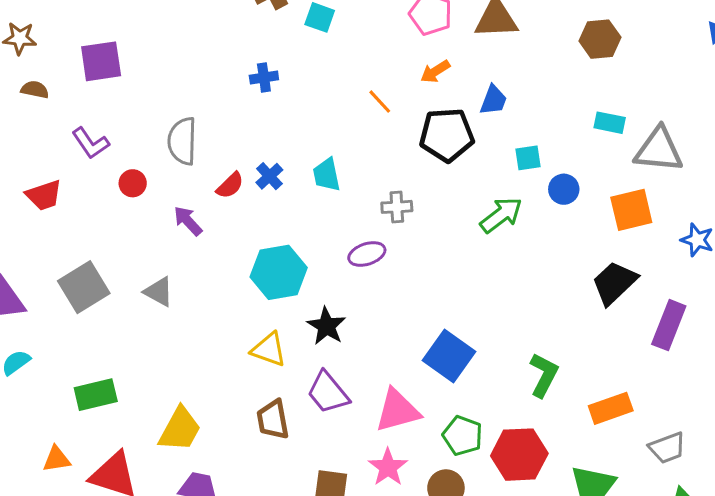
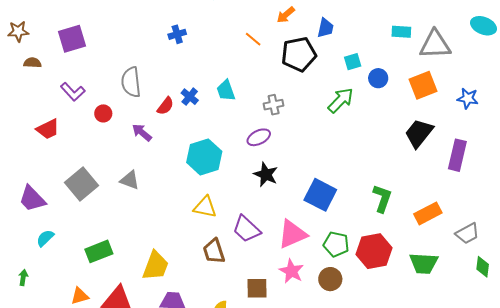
black star: (326, 326) -> (266, 174), moved

